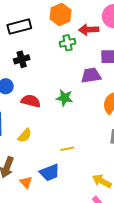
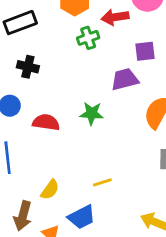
black cross: (22, 59) -> (28, 67), turned 35
yellow semicircle: (25, 136) -> (50, 190), moved

